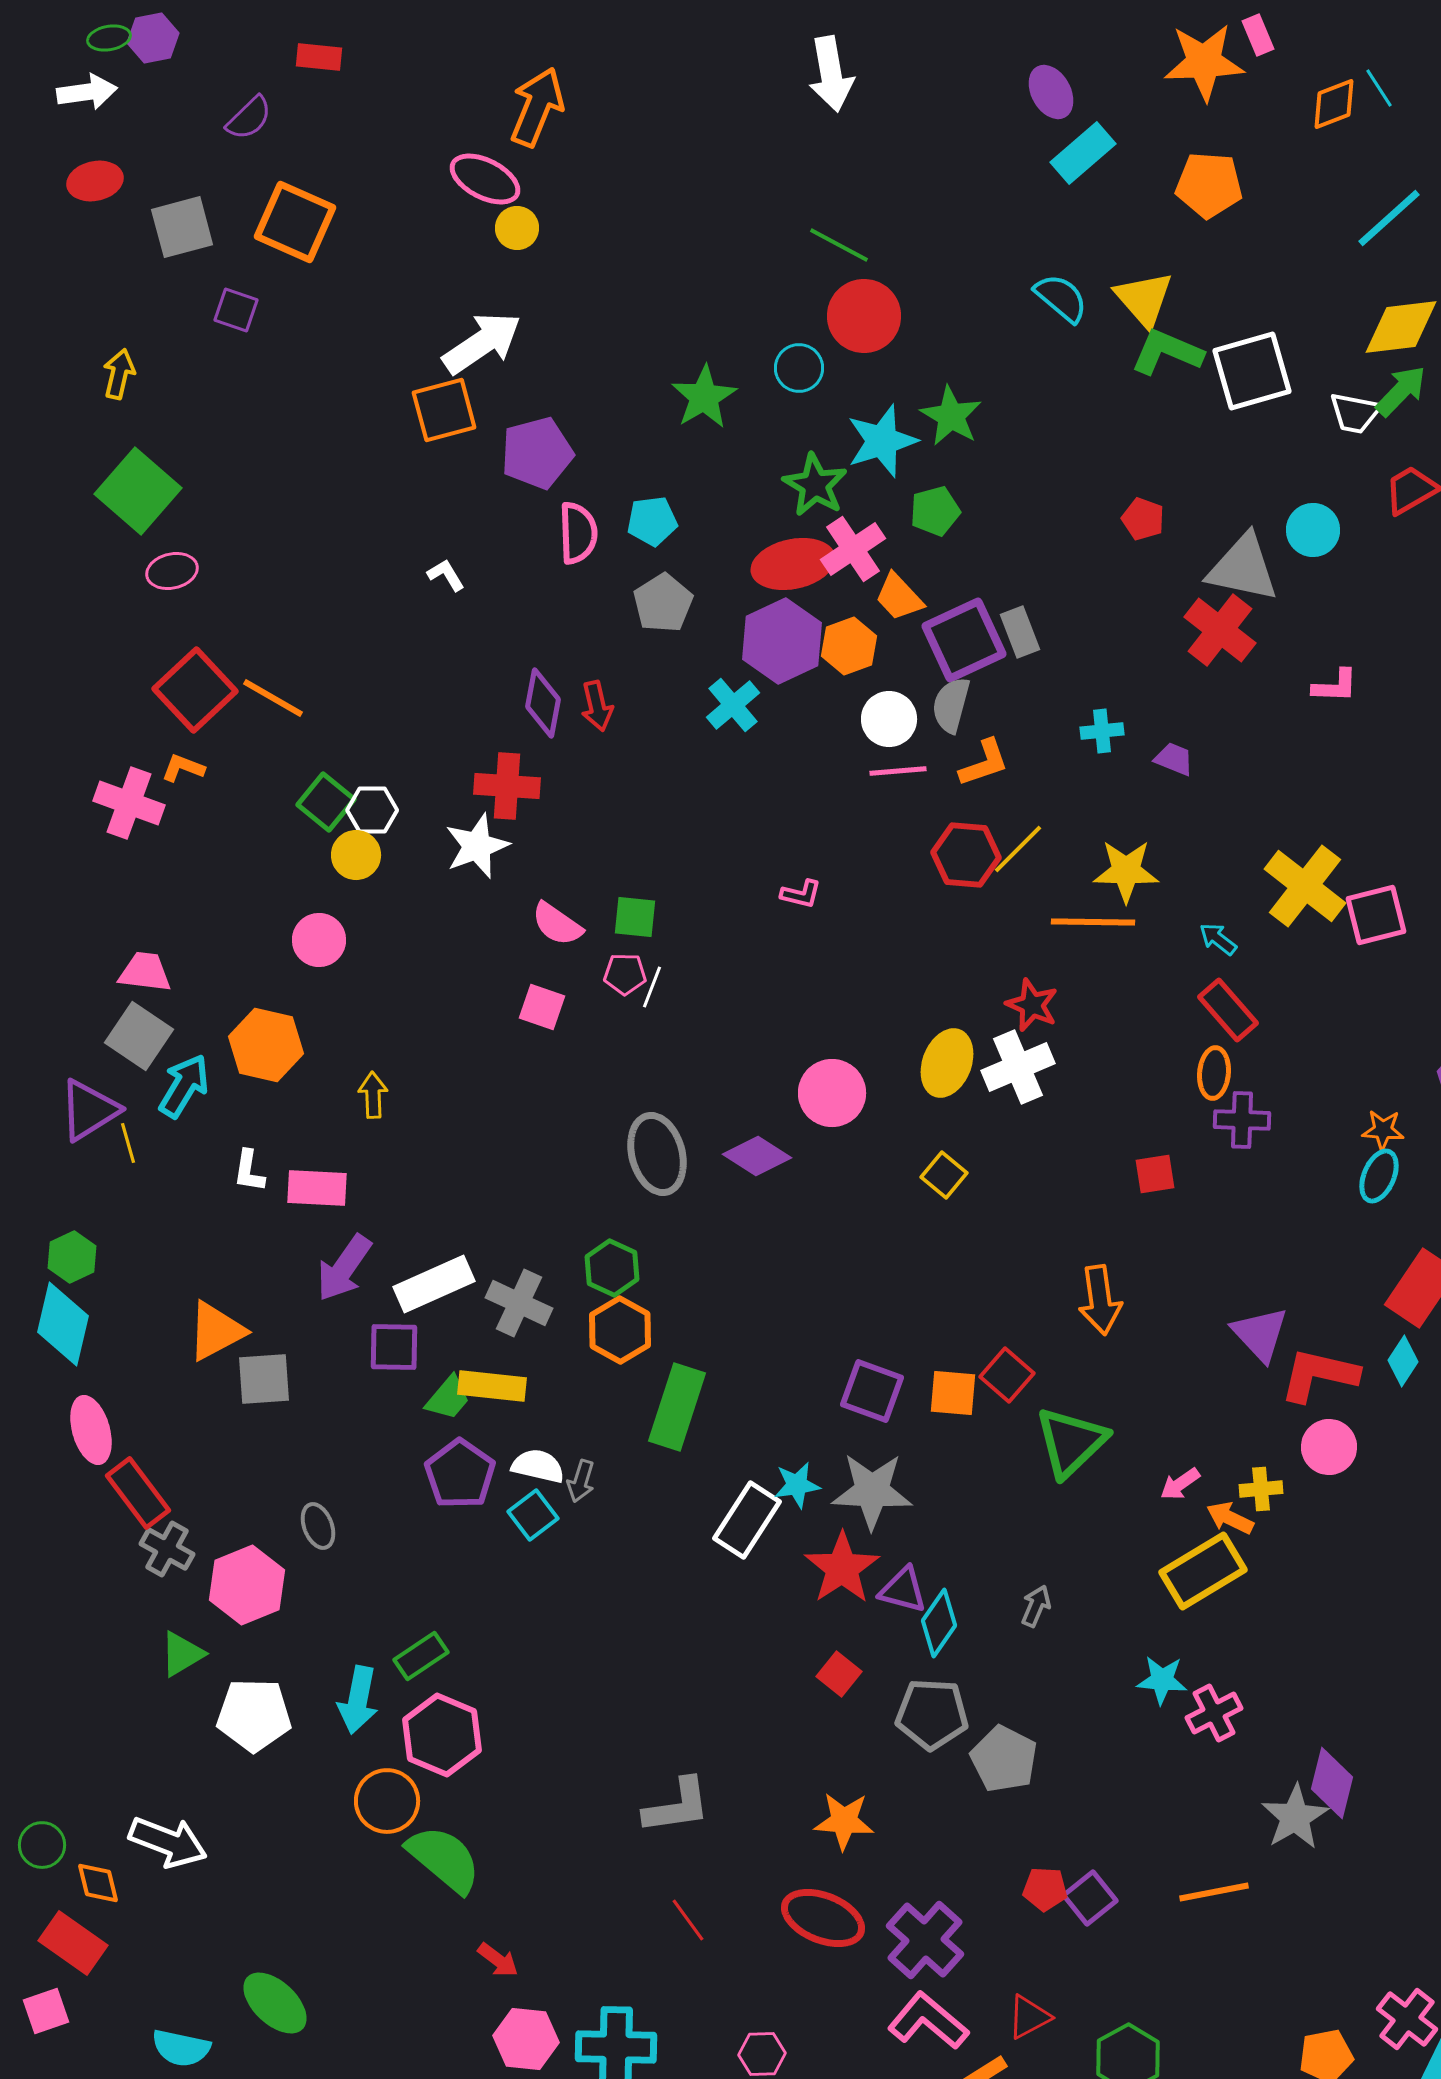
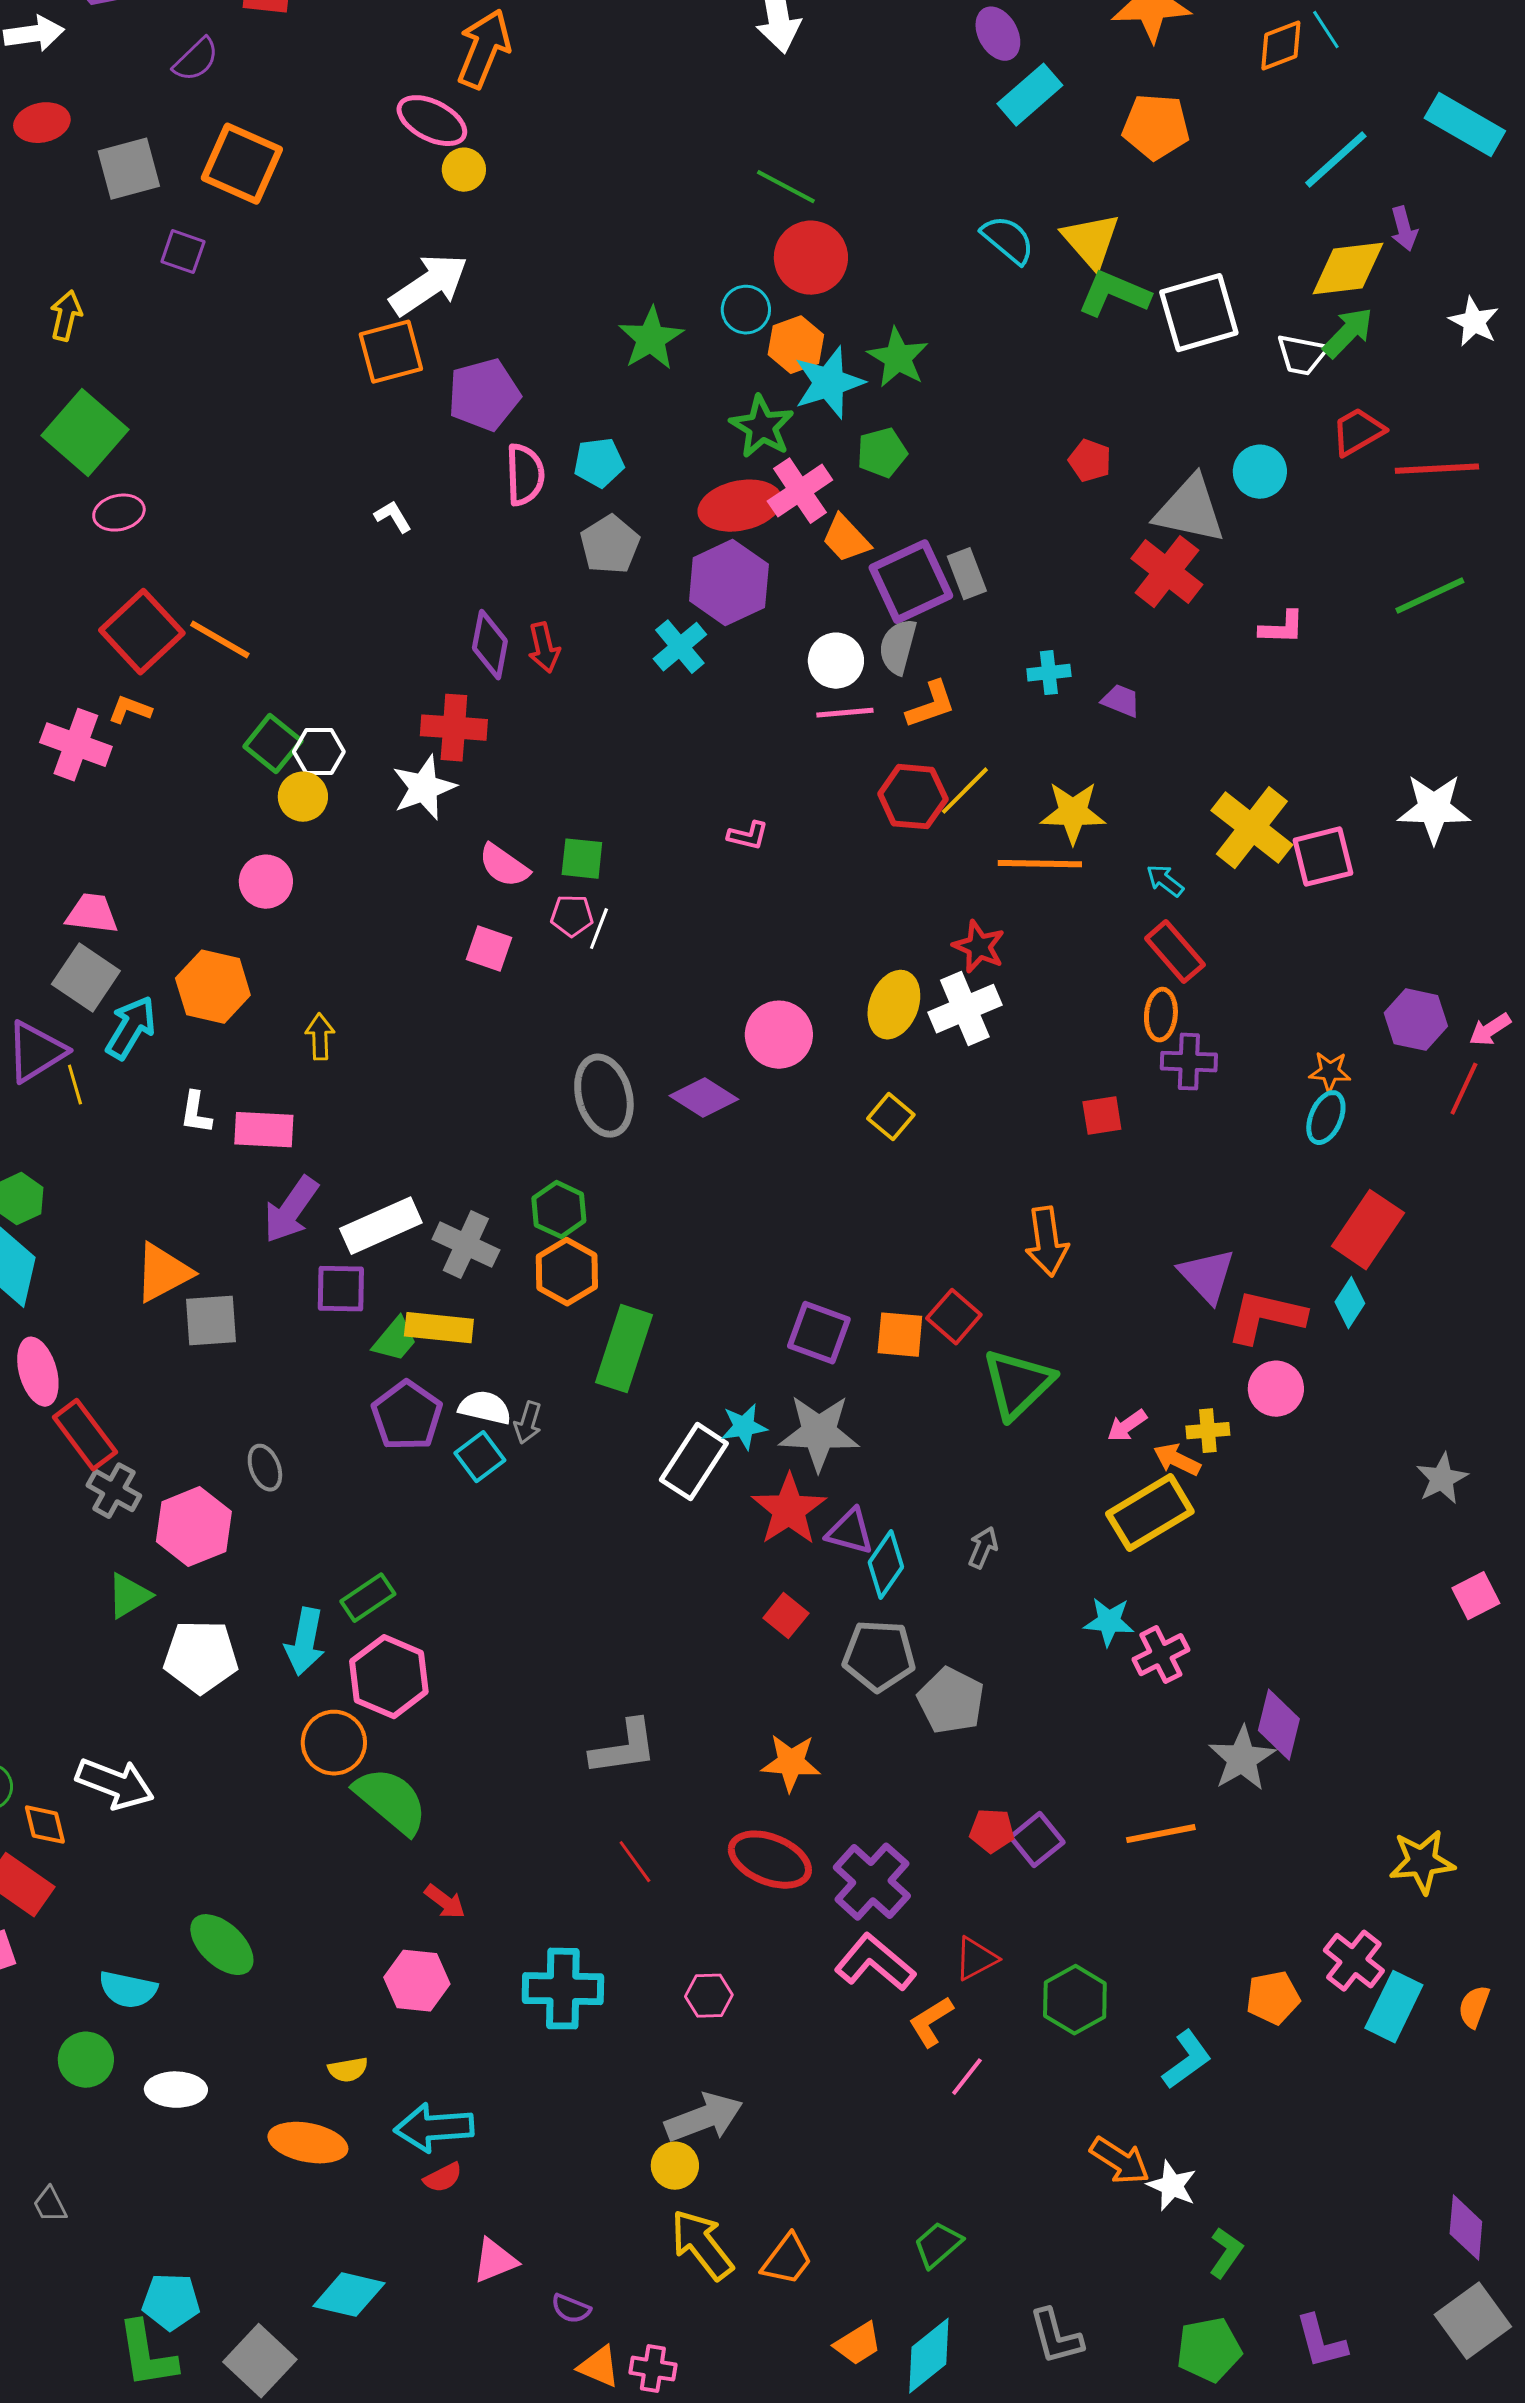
orange hexagon: (849, 646) -> (796, 345), moved
pink hexagon: (526, 2039) -> (417, 1981), moved

